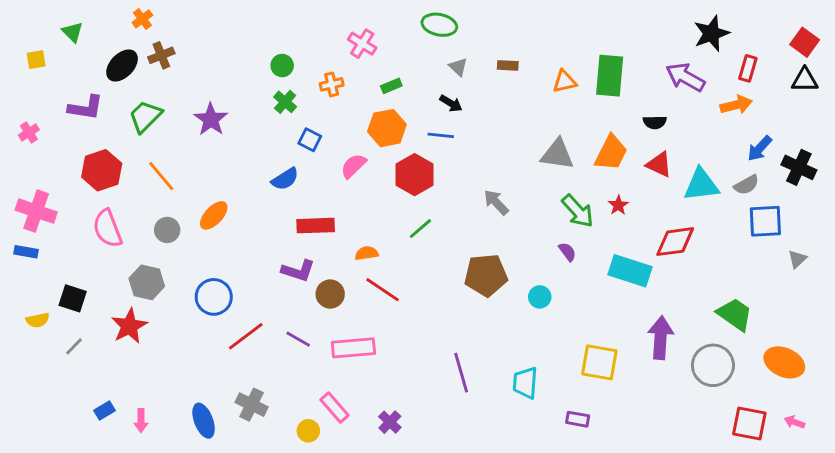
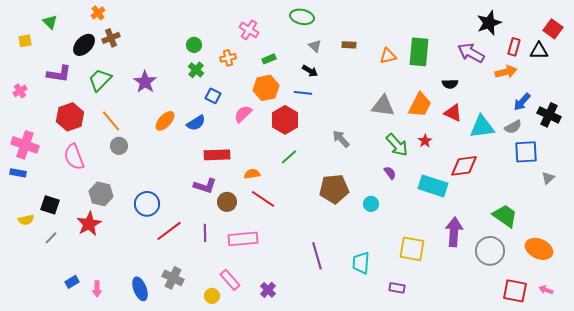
black triangle: (805, 80) -> (539, 51), moved
orange ellipse: (214, 215) -> (165, 121), moved
gray circle: (167, 230) -> (119, 146), moved
purple line: (298, 339) -> (205, 233), turned 60

